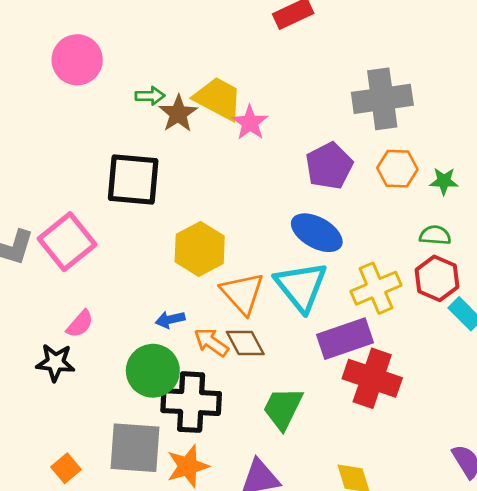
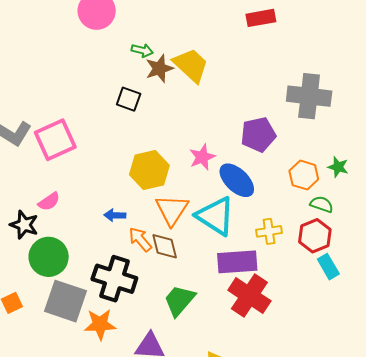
pink star: (250, 123) -> (202, 157), moved
orange hexagon: (397, 169) -> (304, 175), moved
black square: (133, 180) -> (129, 99), moved, size x0.6
cyan triangle: (301, 286) -> (215, 216), turned -33
yellow cross: (376, 288) -> (269, 231), size x0.7
green circle: (153, 371) -> (49, 257), moved

